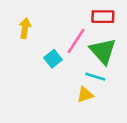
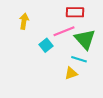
red rectangle: (103, 17) -> (75, 12), moved
pink line: (76, 41) -> (64, 31), turned 35

